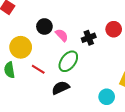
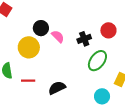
yellow circle: (21, 47) -> (29, 47), moved
green ellipse: (68, 61) -> (97, 61), moved
red line: (38, 69) -> (28, 81), moved, turned -32

